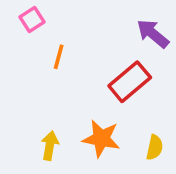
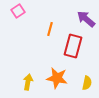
orange line: (59, 57) -> (50, 29), moved
red rectangle: (130, 82) -> (73, 46), turned -35

